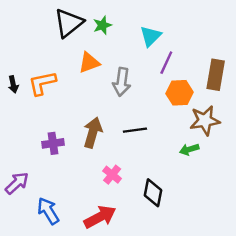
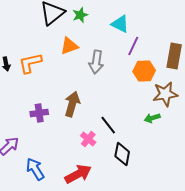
cyan triangle: (151, 36) -> (120, 24), turned -48
black line: (135, 130) -> (108, 125), moved, turned 60

